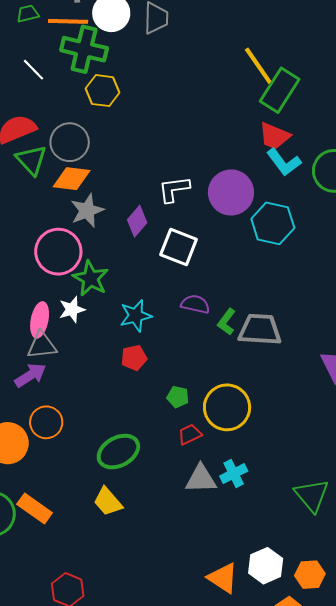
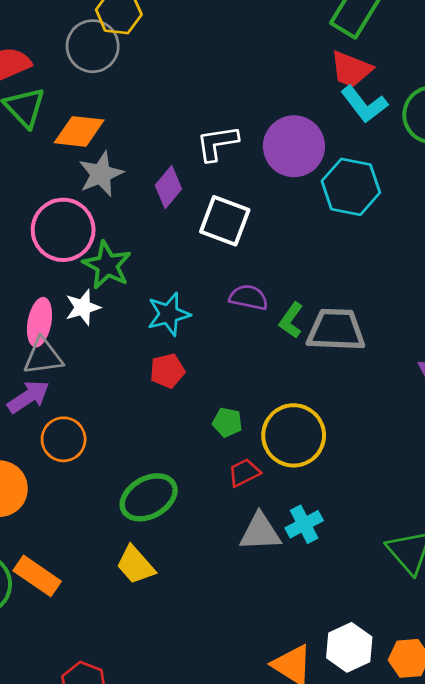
gray circle: (70, 142) -> (93, 46), moved
orange circle: (46, 422) -> (64, 439), moved

